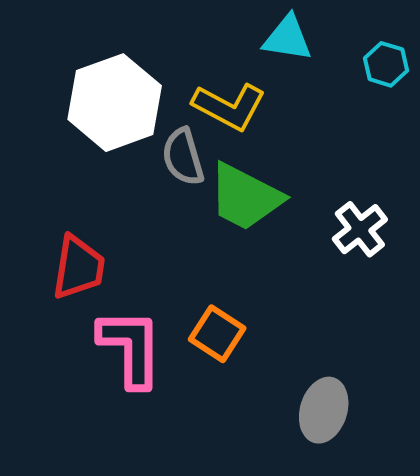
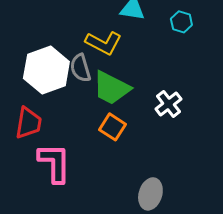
white hexagon: (115, 103) -> (46, 70), moved
orange square: (217, 334) -> (112, 127), moved

